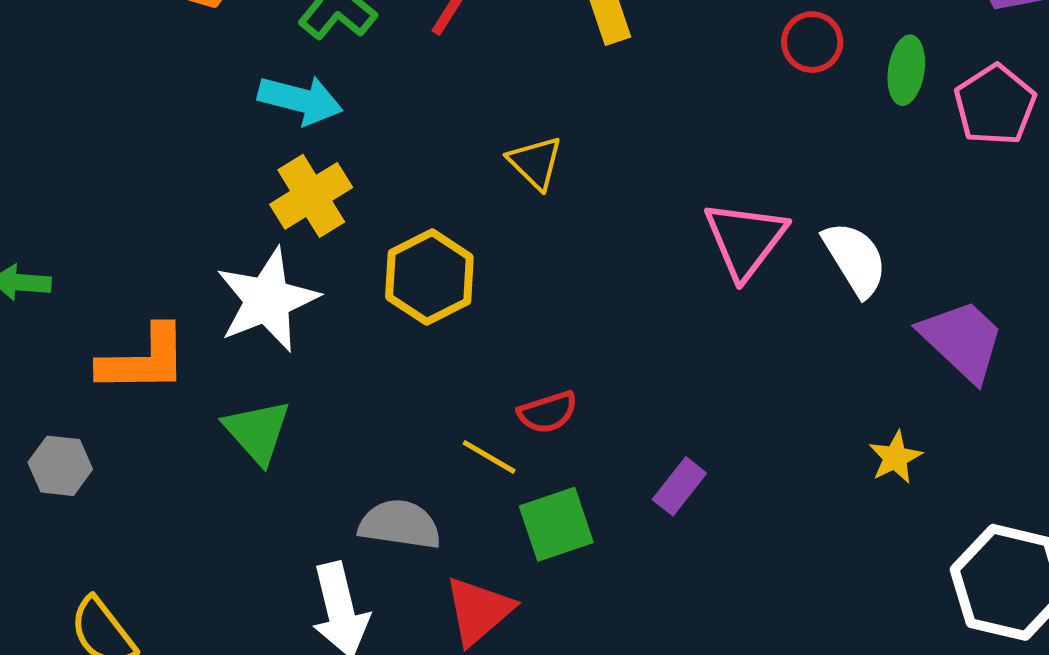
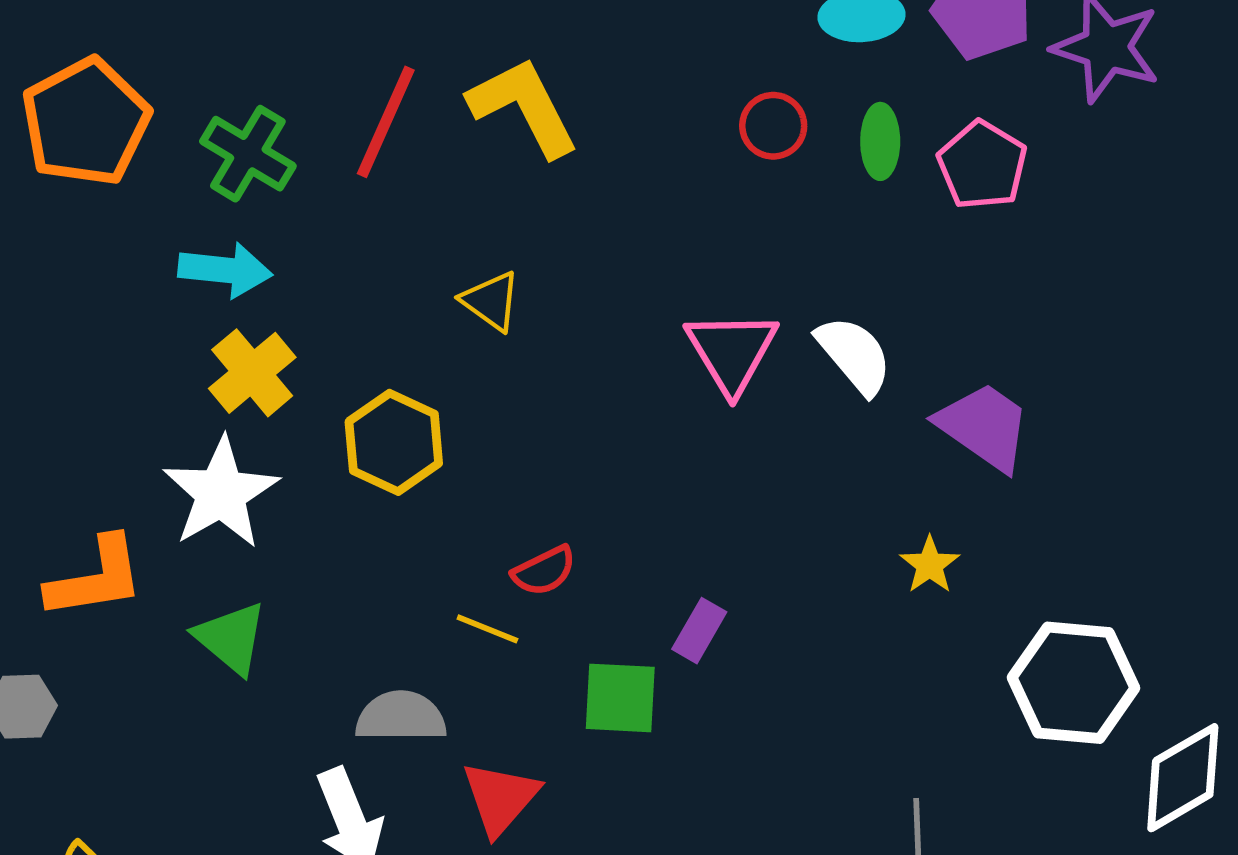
green square: (556, 524) -> (620, 698), moved, turned 30

